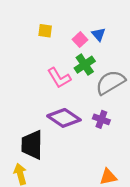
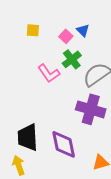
purple diamond: (64, 118) -> (64, 144), moved, turned 48
purple cross: (101, 119) -> (91, 109), size x1.8

